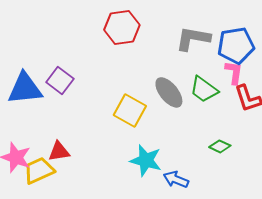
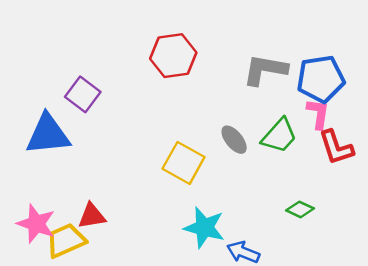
purple square: (60, 80) -> (83, 94), moved
green trapezoid: (204, 89) -> (279, 136), turned -84
gray ellipse: (169, 92) -> (234, 140), size x0.7

